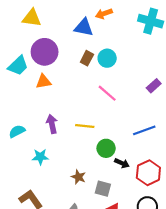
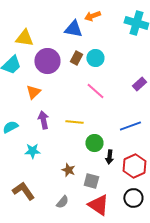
yellow triangle: (32, 18) -> (24, 38), moved
purple circle: (45, 52) -> (47, 61), moved
orange triangle: (43, 82) -> (33, 92), moved, turned -35
black arrow: (122, 163) -> (109, 157), turned 72

